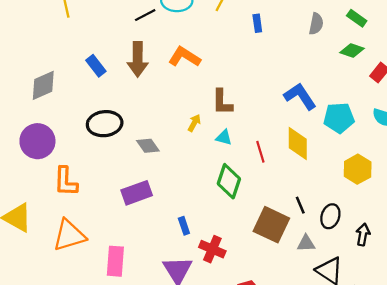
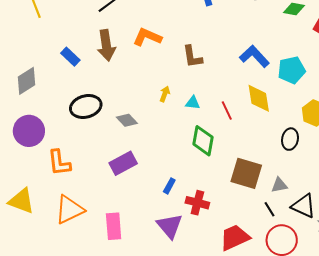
brown L-shape: (222, 102) -> (192, 57), moved
black line: (300, 205) -> (269, 209), moved
black ellipse: (330, 216) -> (290, 139), moved
blue rectangle: (184, 226) -> (169, 186), turned 56

